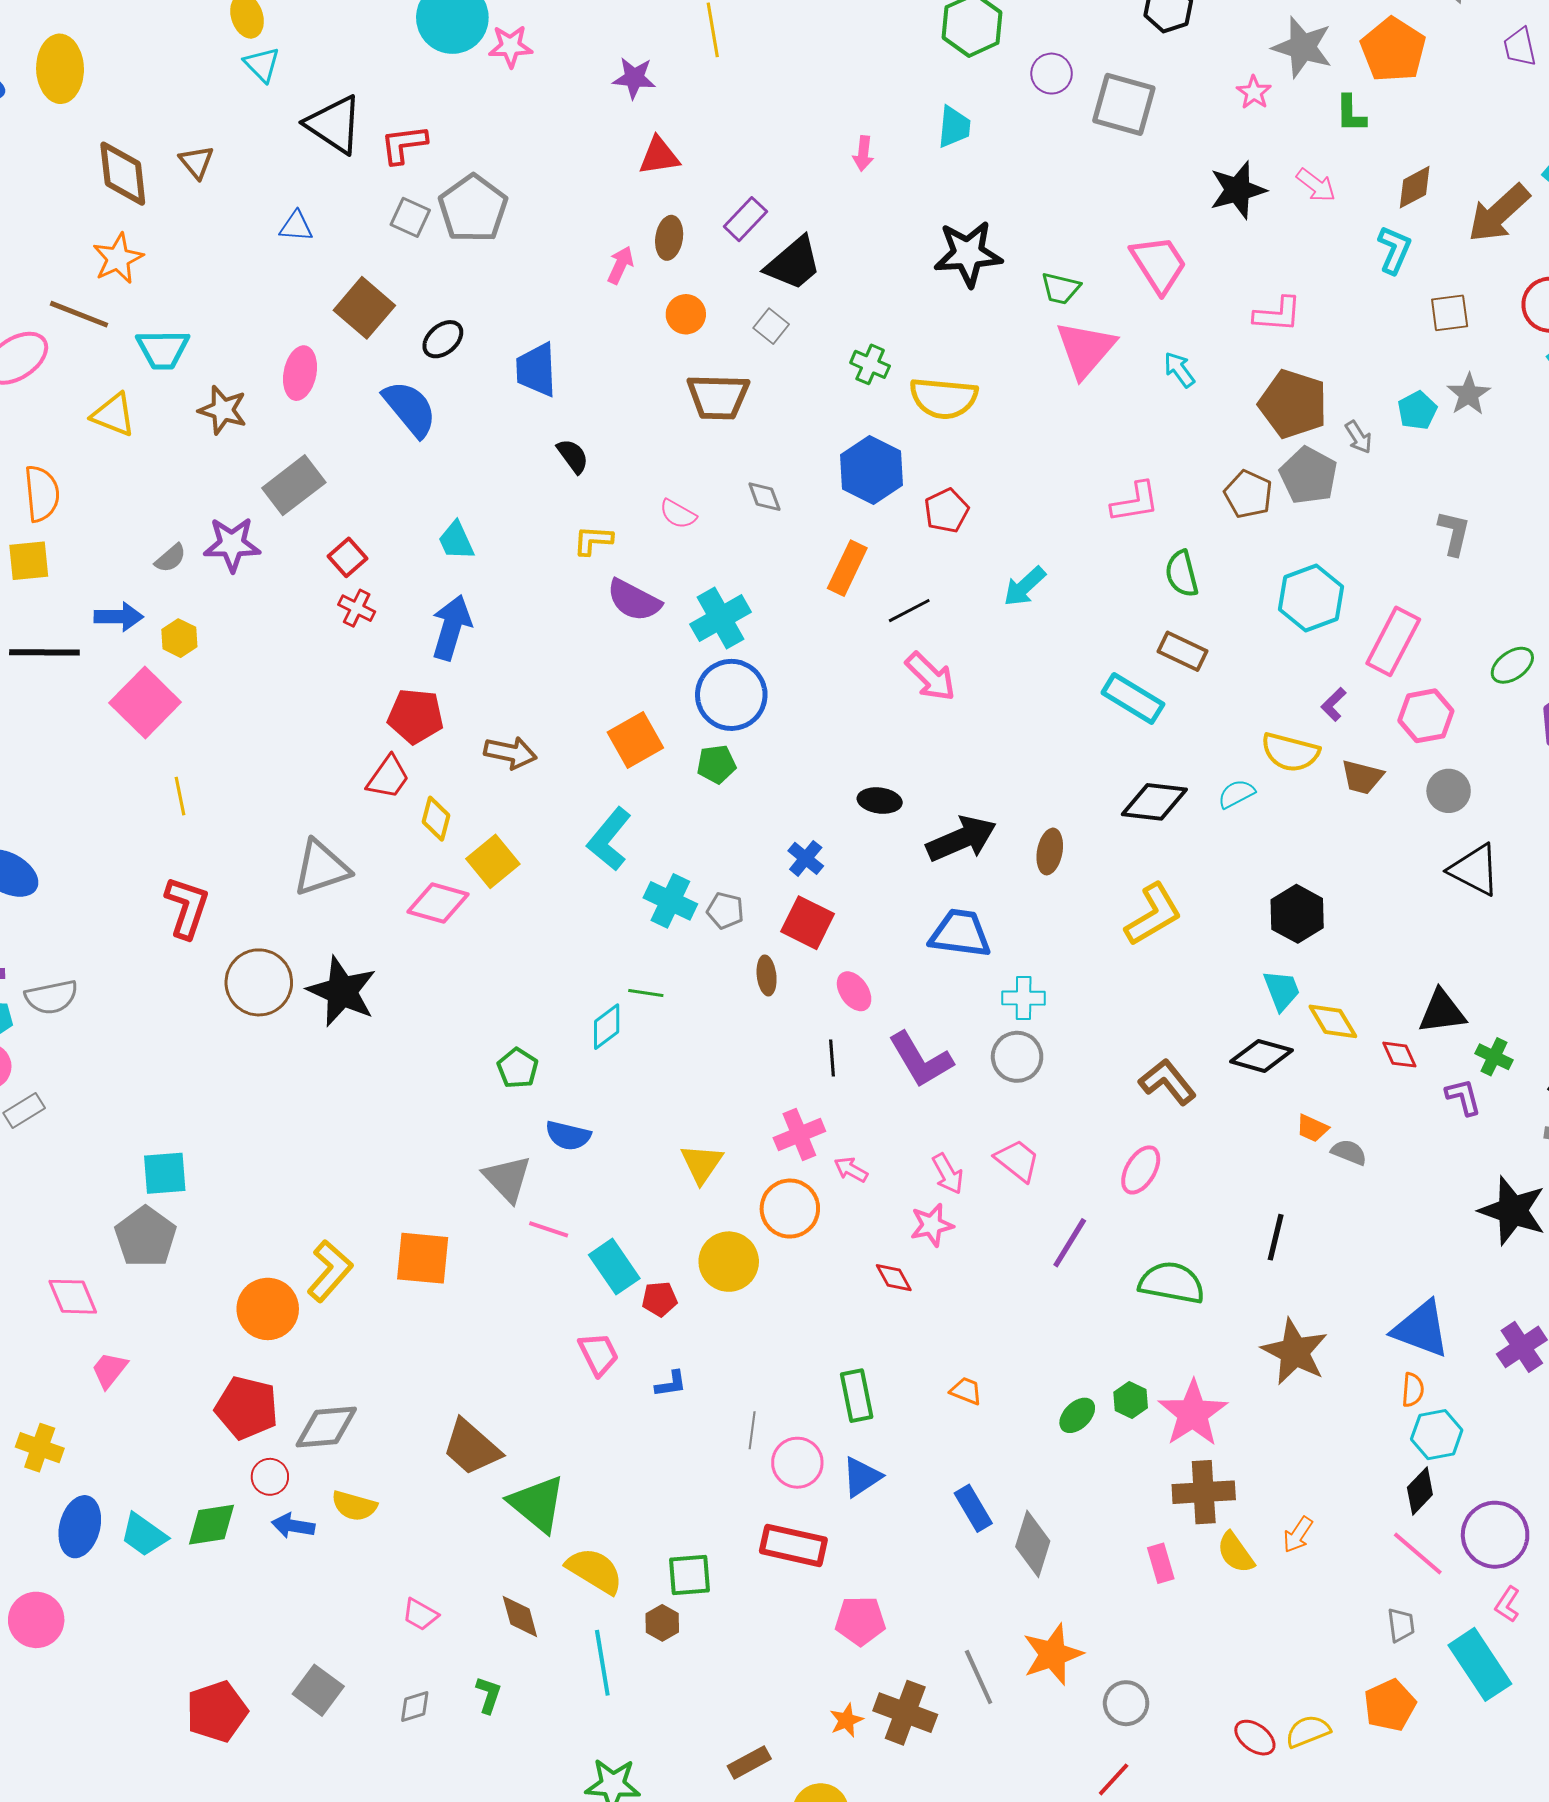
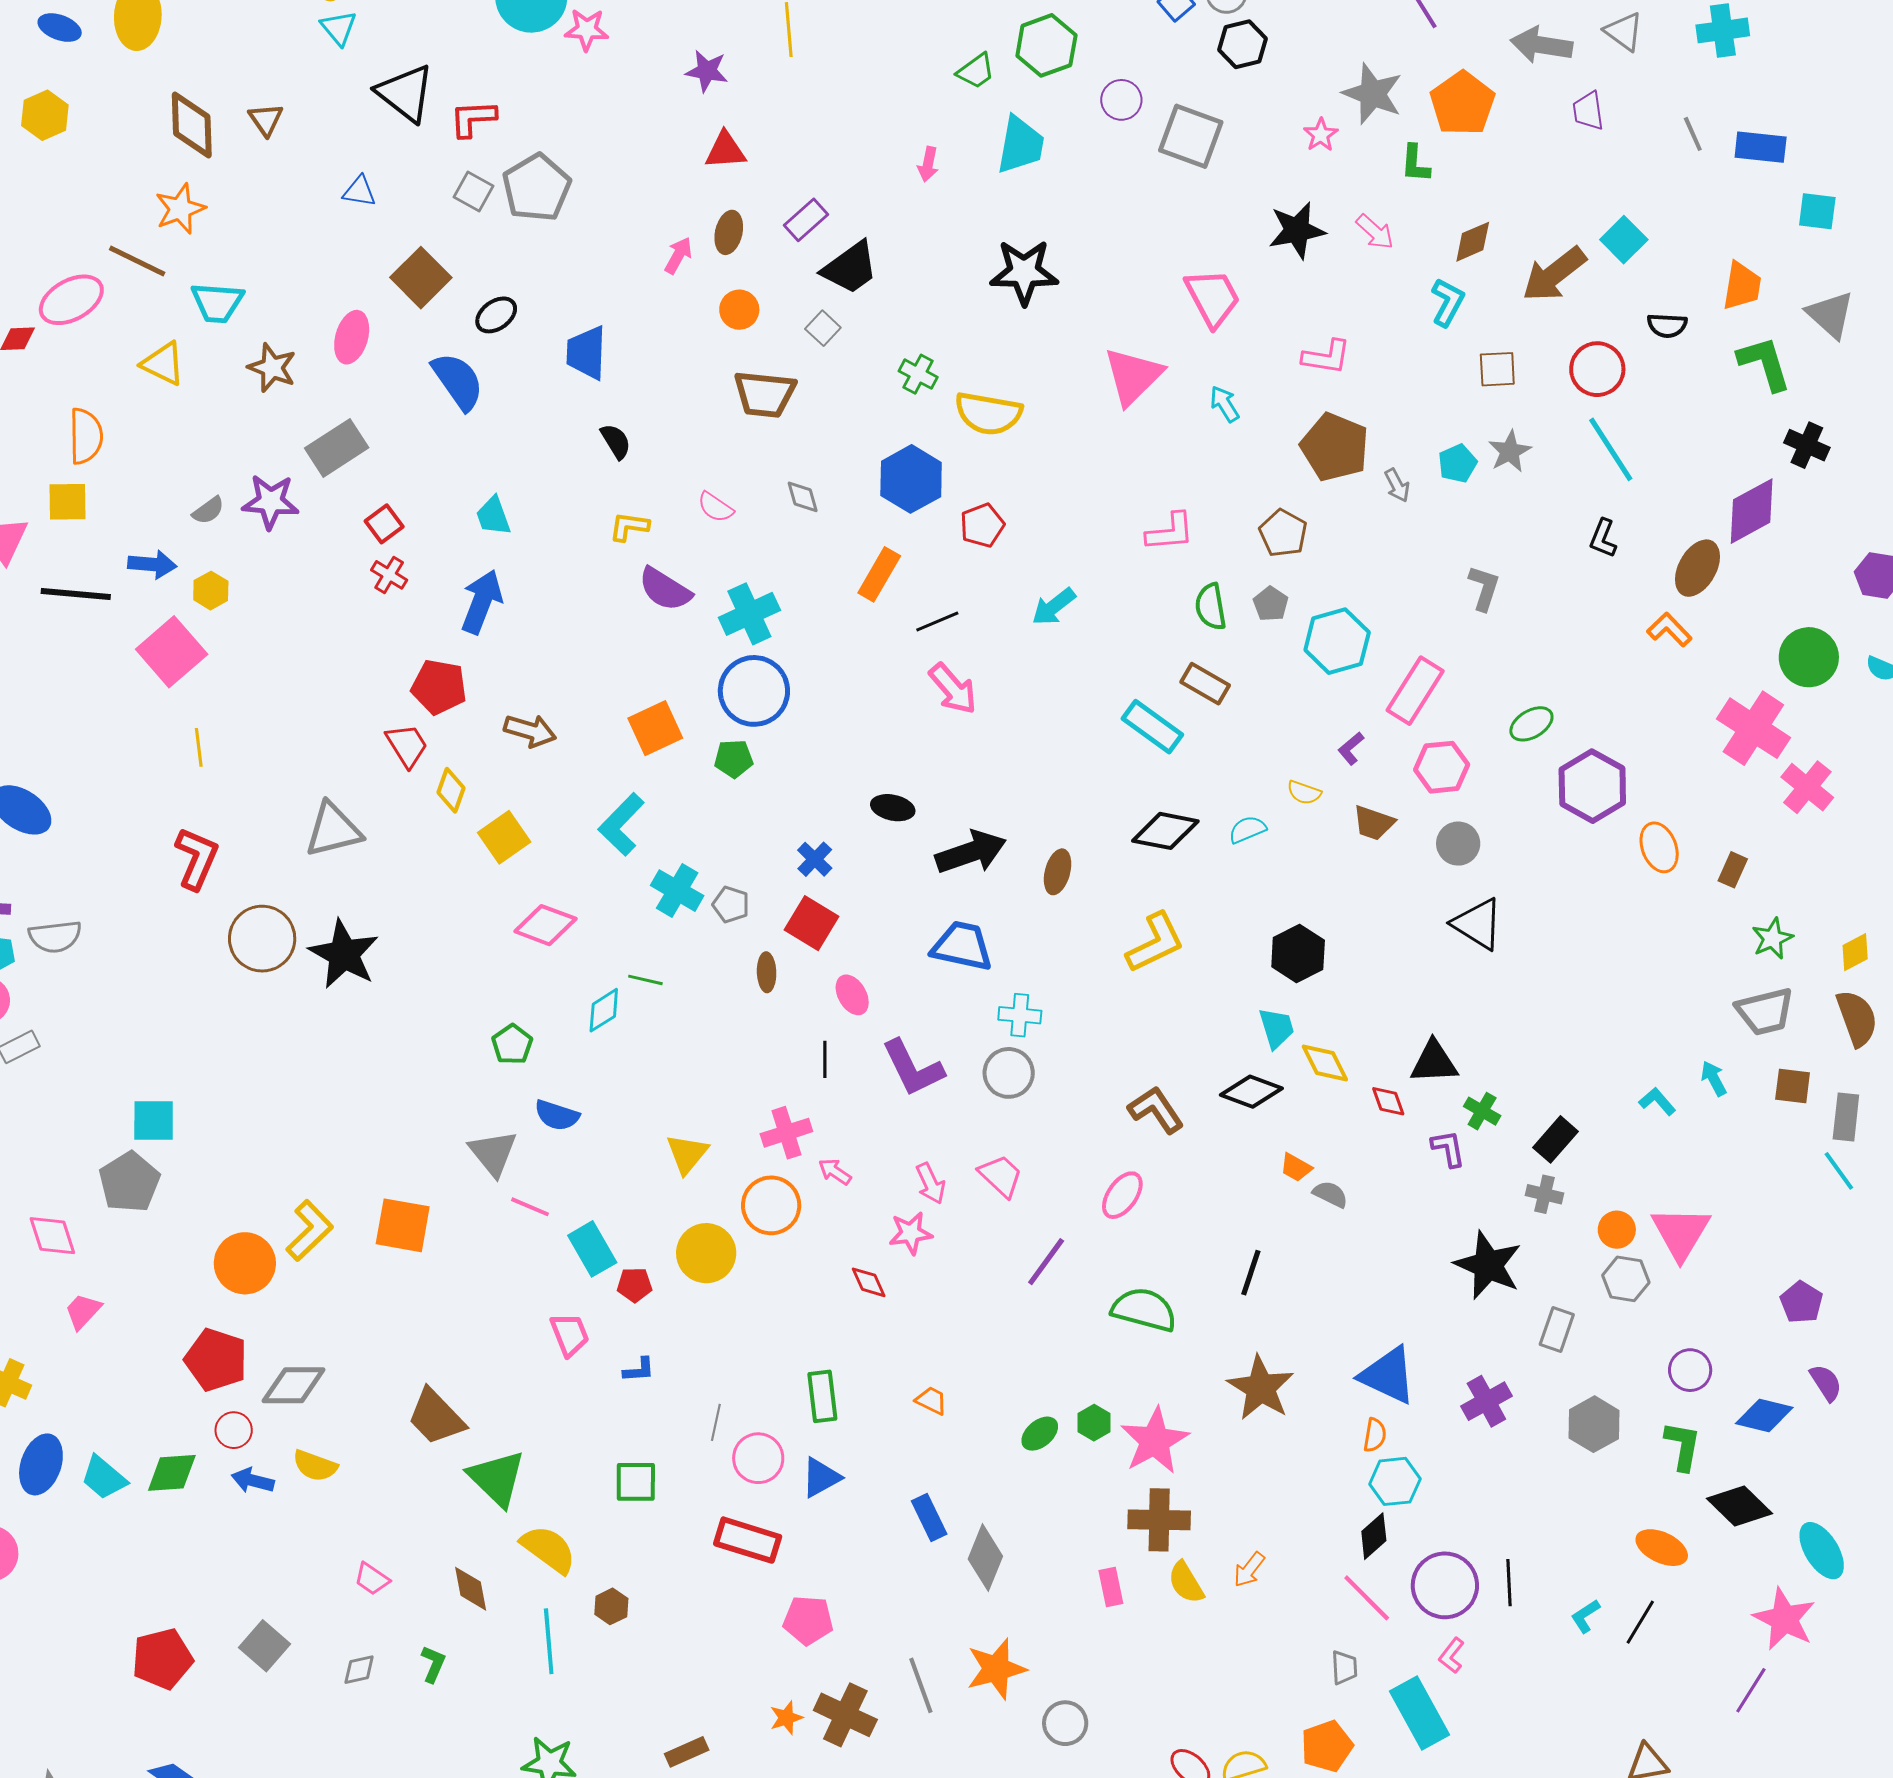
cyan trapezoid: (954, 127) -> (1020, 145), size x1.4
green trapezoid: (1061, 288) -> (976, 71), moved, turned -54
gray pentagon: (1309, 475) -> (1271, 604), moved, size x0.6
yellow semicircle: (1290, 752) -> (1304, 793), size x0.6
red trapezoid: (388, 777) -> (407, 745), turned -72
pink diamond: (438, 903) -> (545, 925), moved
green square: (690, 1575) -> (636, 1482), moved

